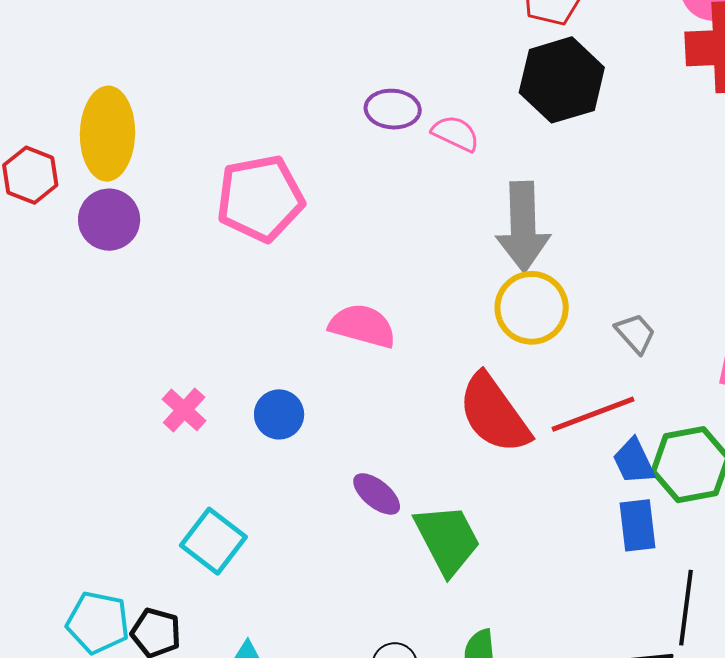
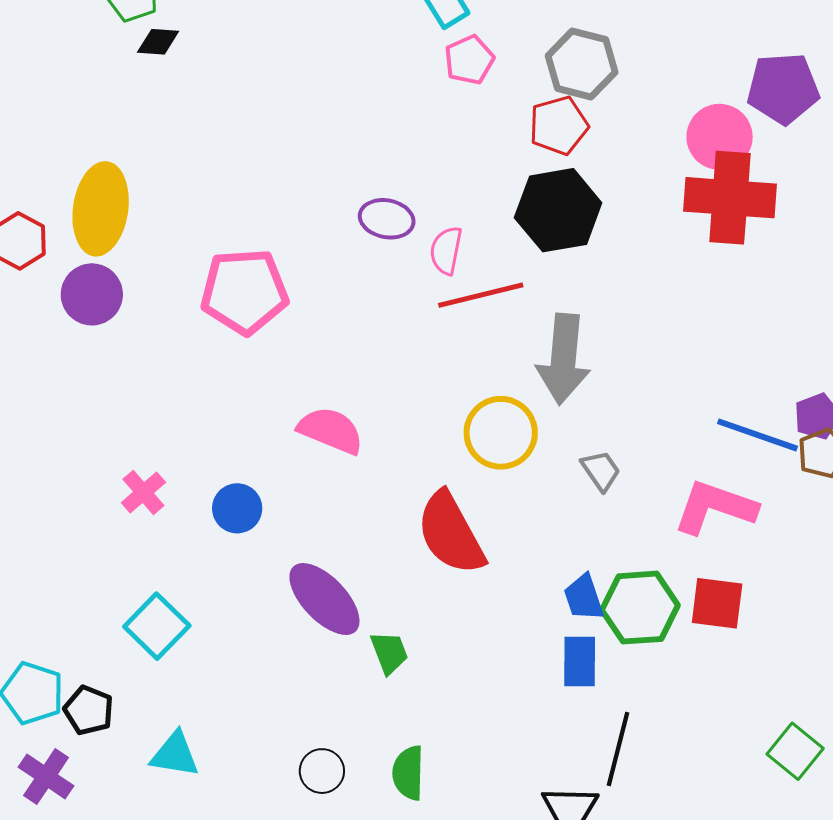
pink semicircle: (456, 133) -> (446, 250), turned -111
gray arrow: (523, 227) -> (563, 359), moved
red line: (593, 414) -> (481, 295), moved
purple ellipse: (377, 494) -> (324, 599), size x1.6
green trapezoid: (447, 539) -> (389, 653), size x0.6

